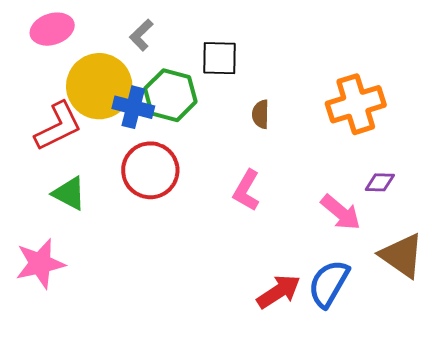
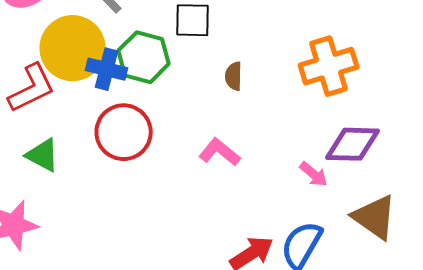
purple diamond: (380, 182) -> (353, 144), size x1.8
pink L-shape: (247, 190) -> (220, 152), turned 99
pink arrow: (341, 212) -> (314, 174), size x0.7

